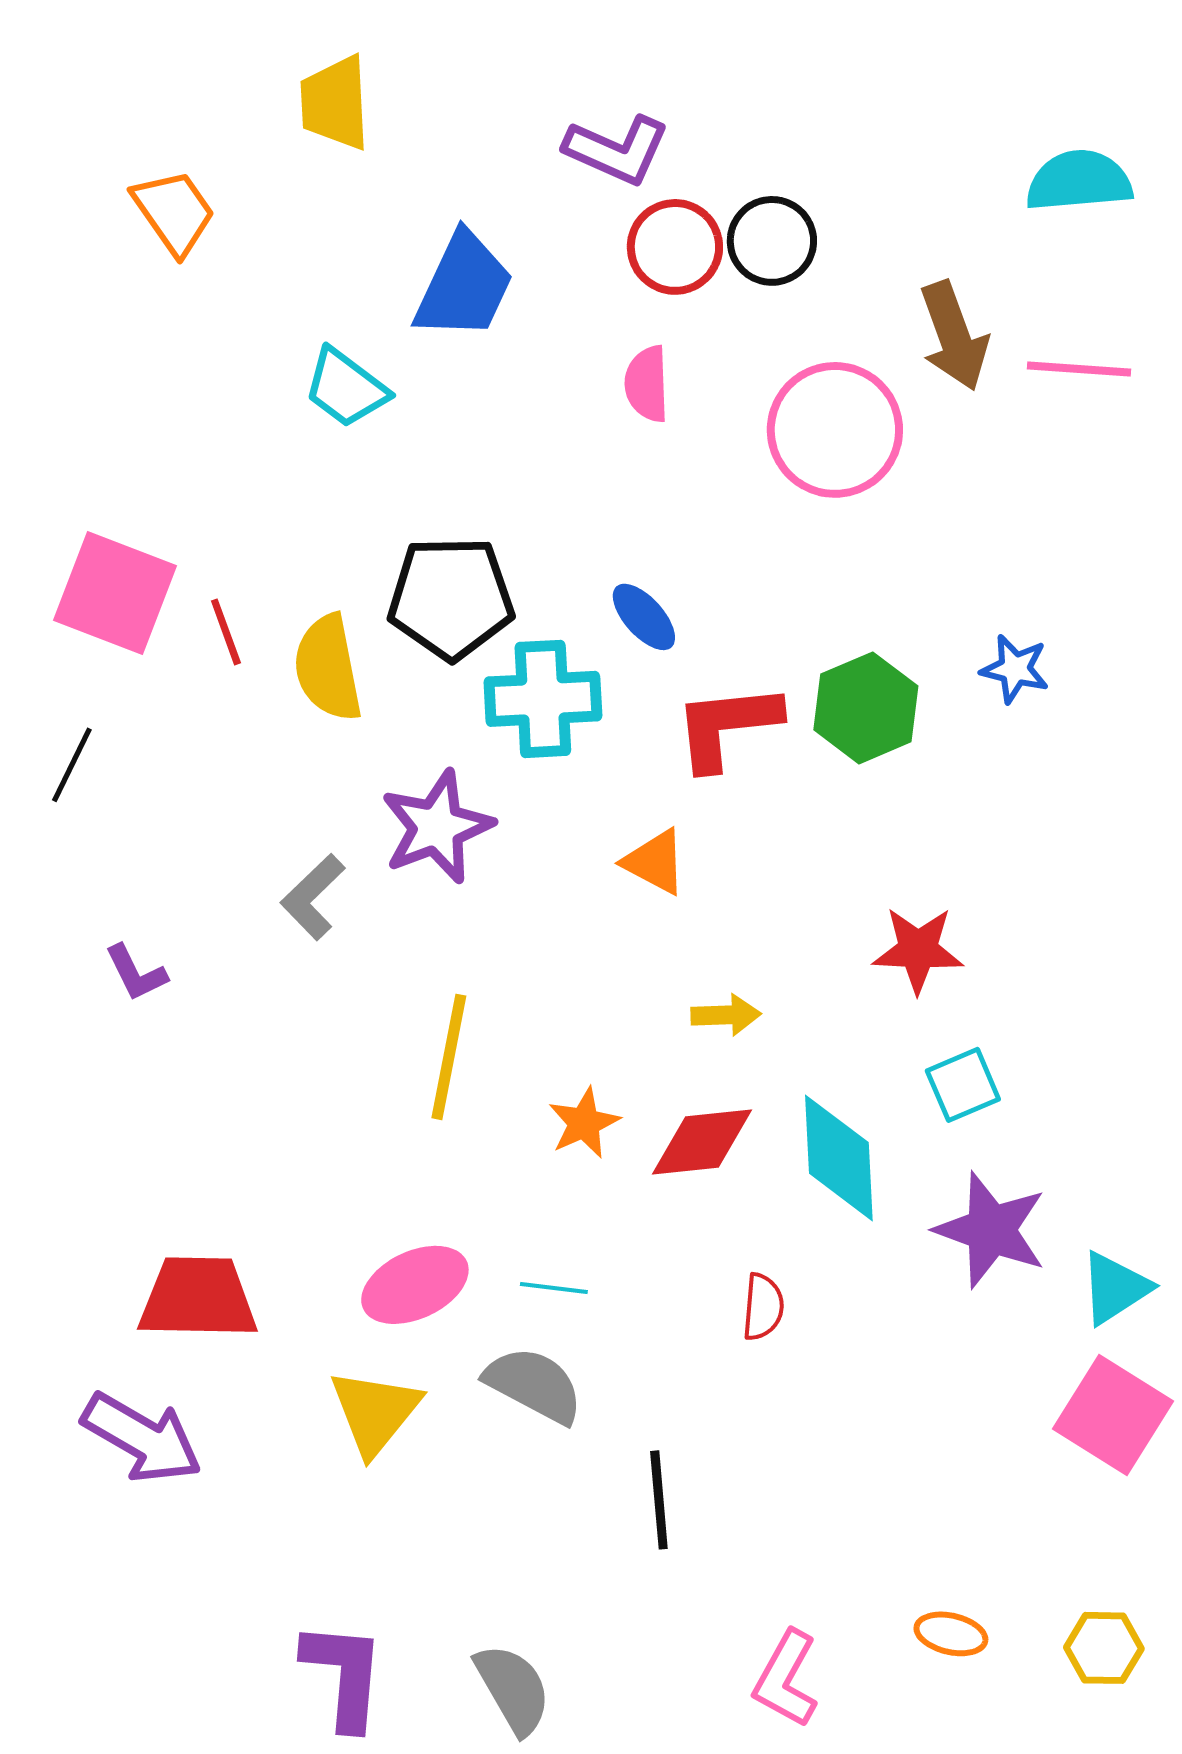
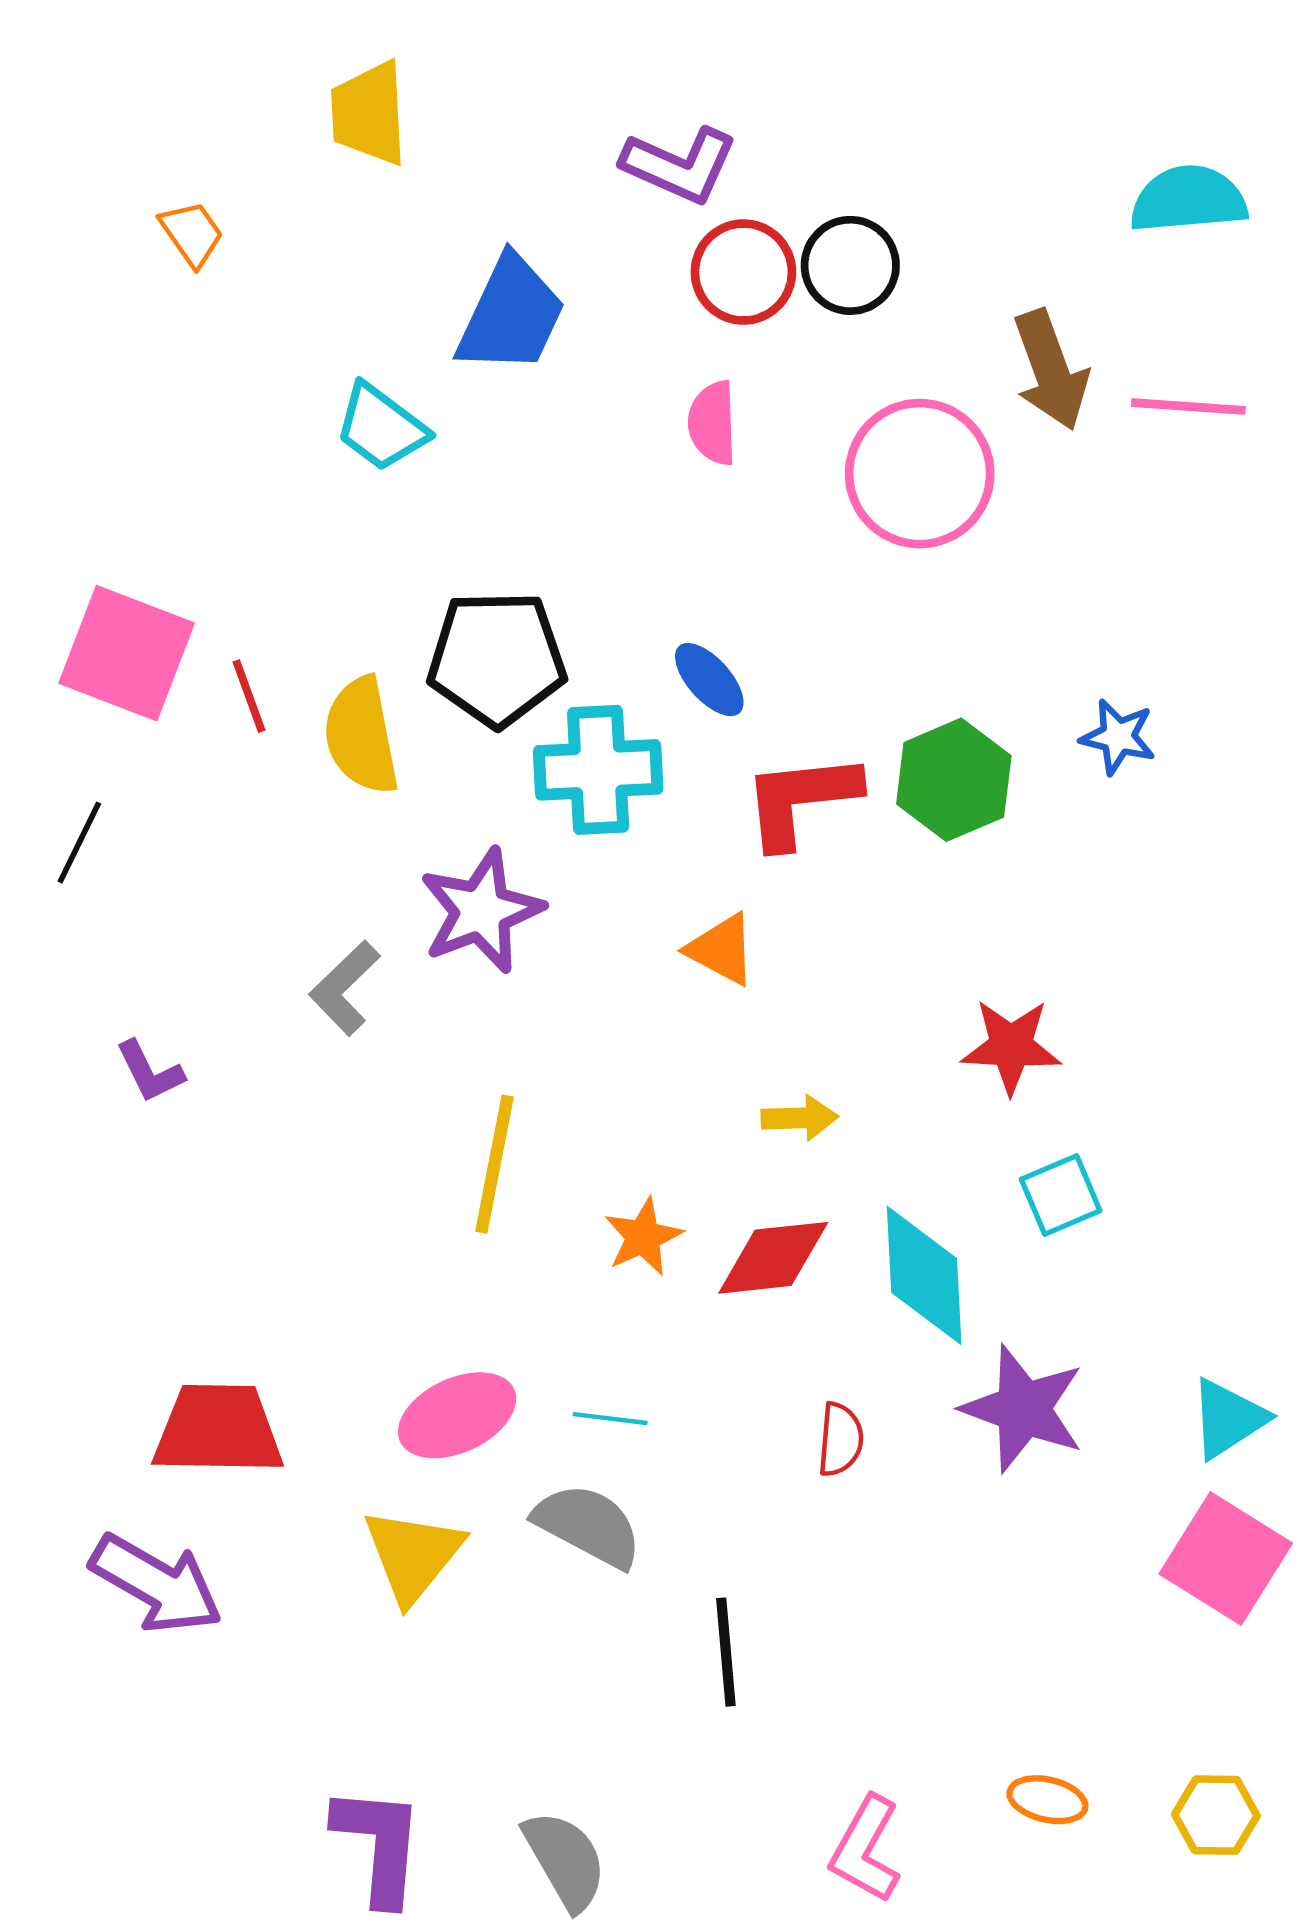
orange trapezoid: (174, 212) -> (192, 233), size x0.7
purple star: (991, 1230) -> (1023, 1409), moved

